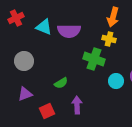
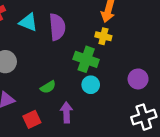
purple semicircle: (69, 31) -> (57, 27), turned -95
cyan circle: (116, 81) -> (91, 85), moved

